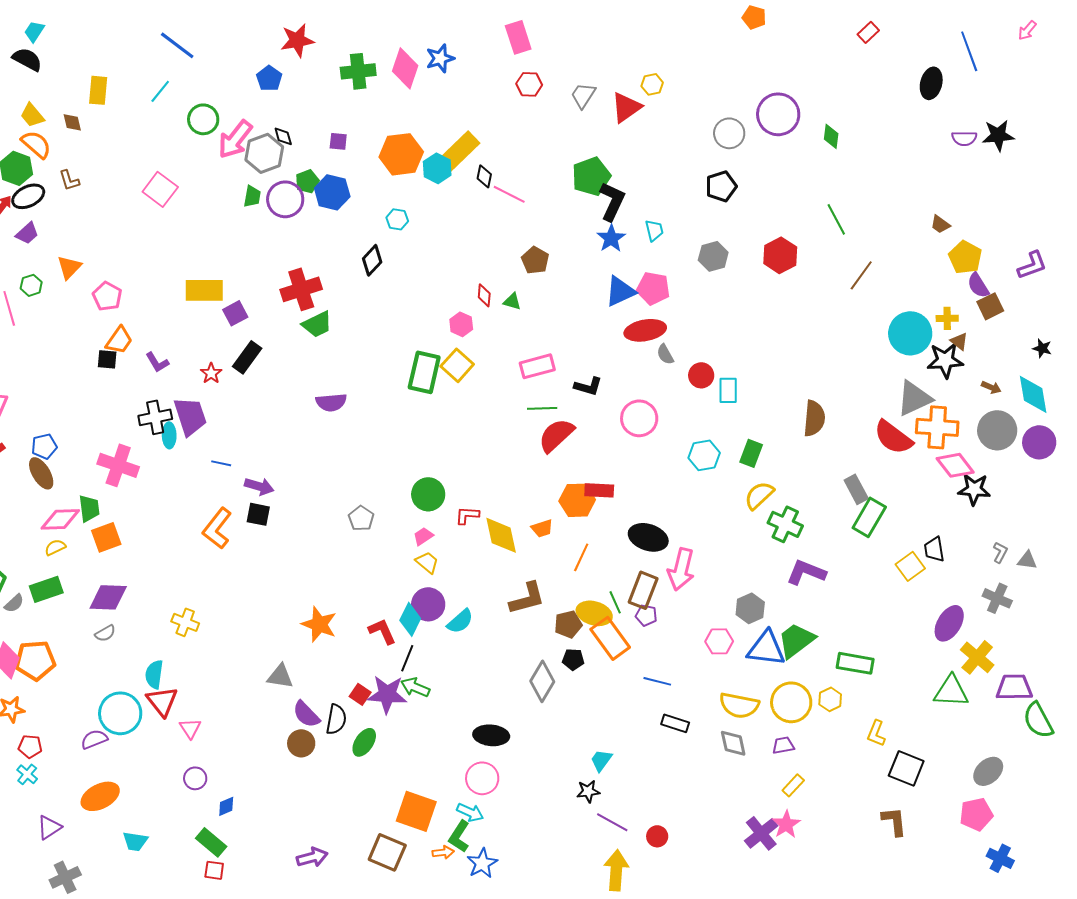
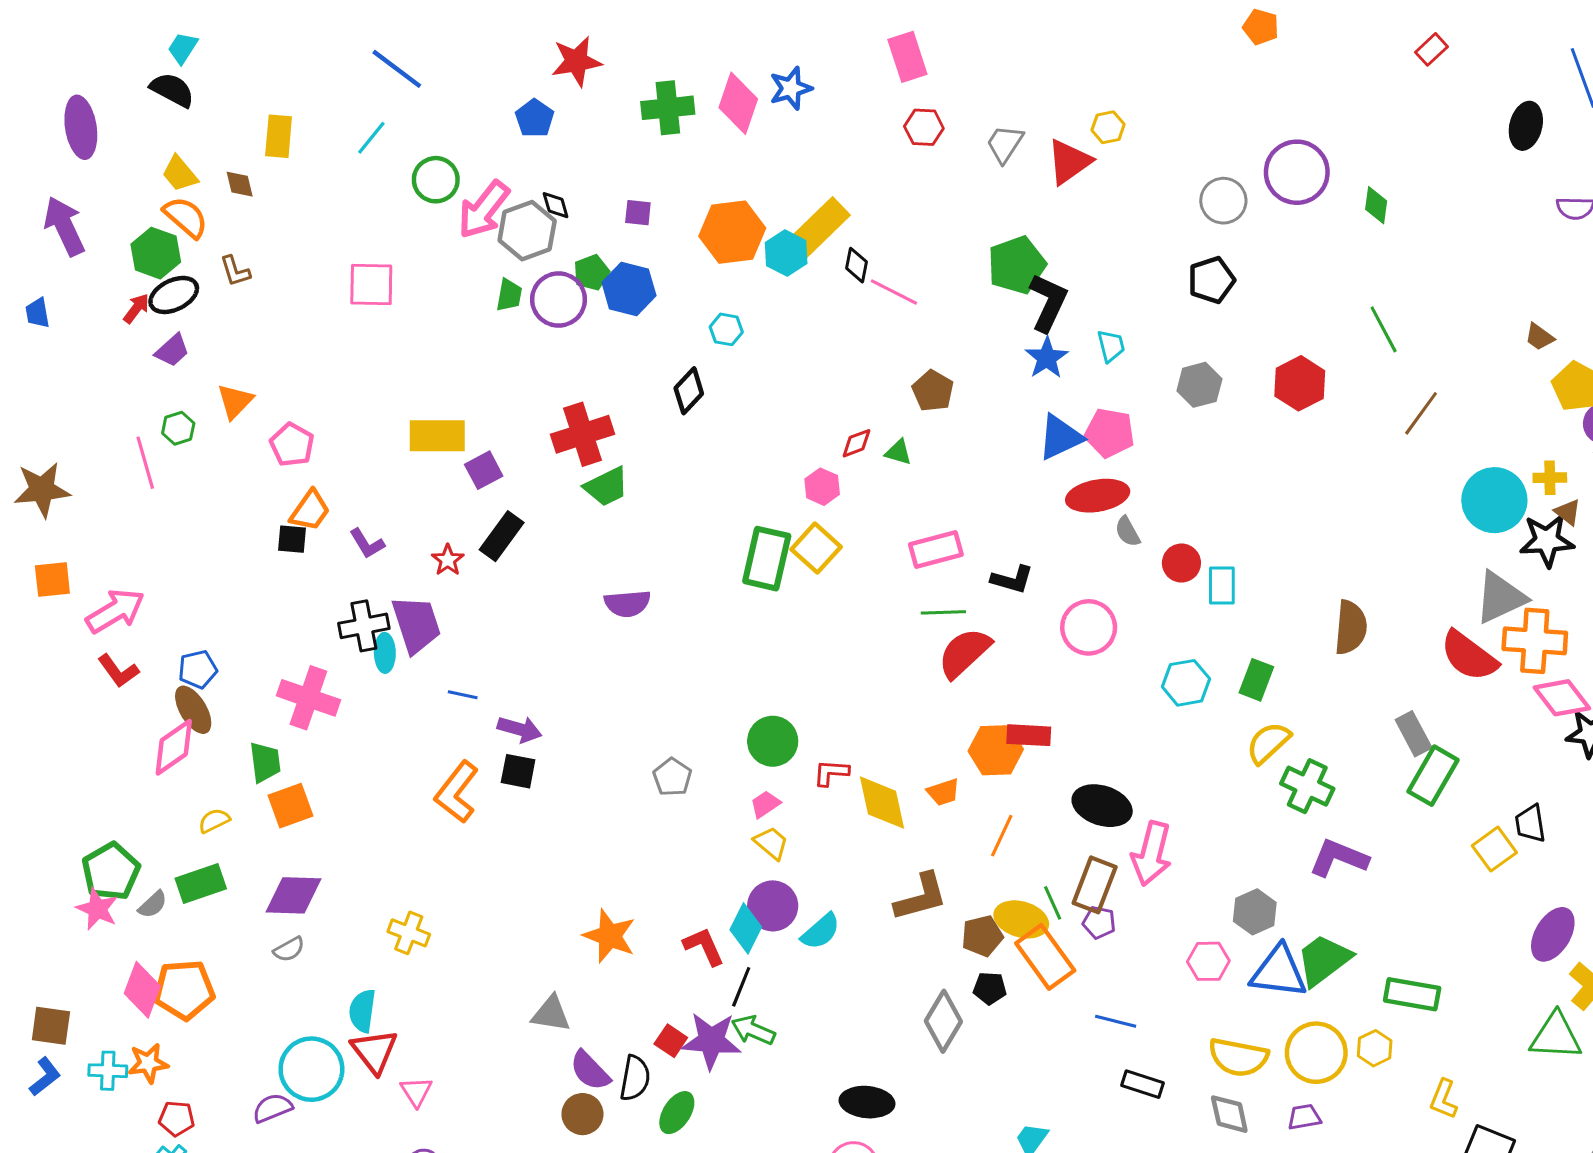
pink square: (160, 189) -> (371, 285), turned -36
red diamond: (484, 295) -> (857, 443), turned 65
pink diamond: (60, 519) -> (174, 747), moved, turned -33

